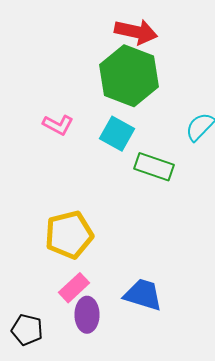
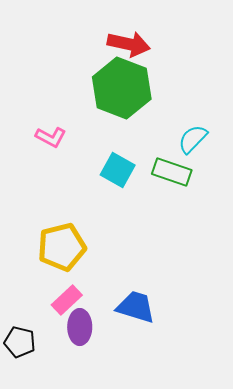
cyan square: (117, 134) -> (118, 170), moved
green rectangle: (154, 167) -> (172, 172), moved

